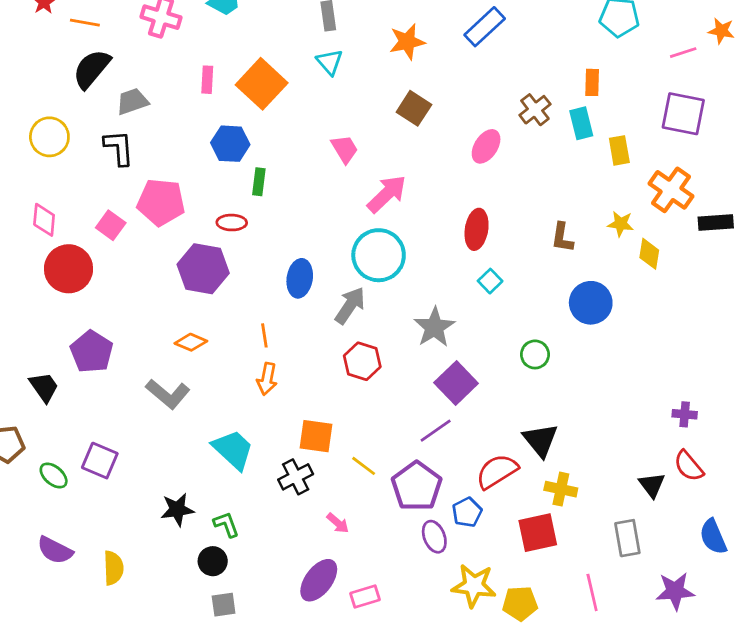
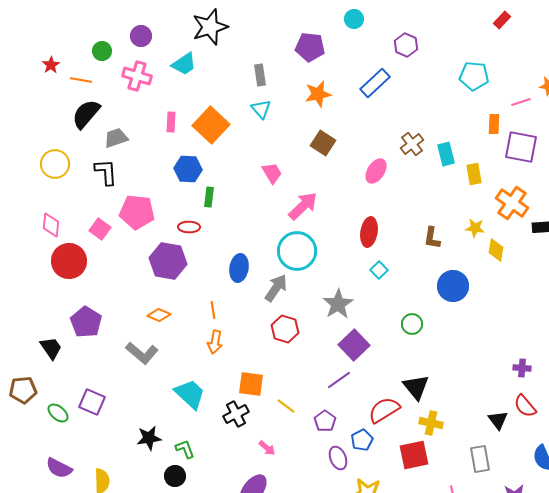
orange rectangle: (592, 82) -> (494, 124), moved
purple pentagon: (417, 486) -> (325, 421), size x0.6

